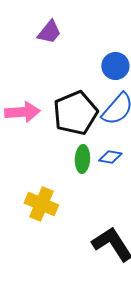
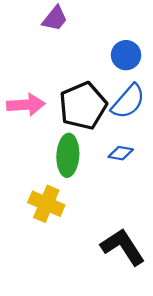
green ellipse: (82, 159) -> (68, 155), moved, size x1.4

